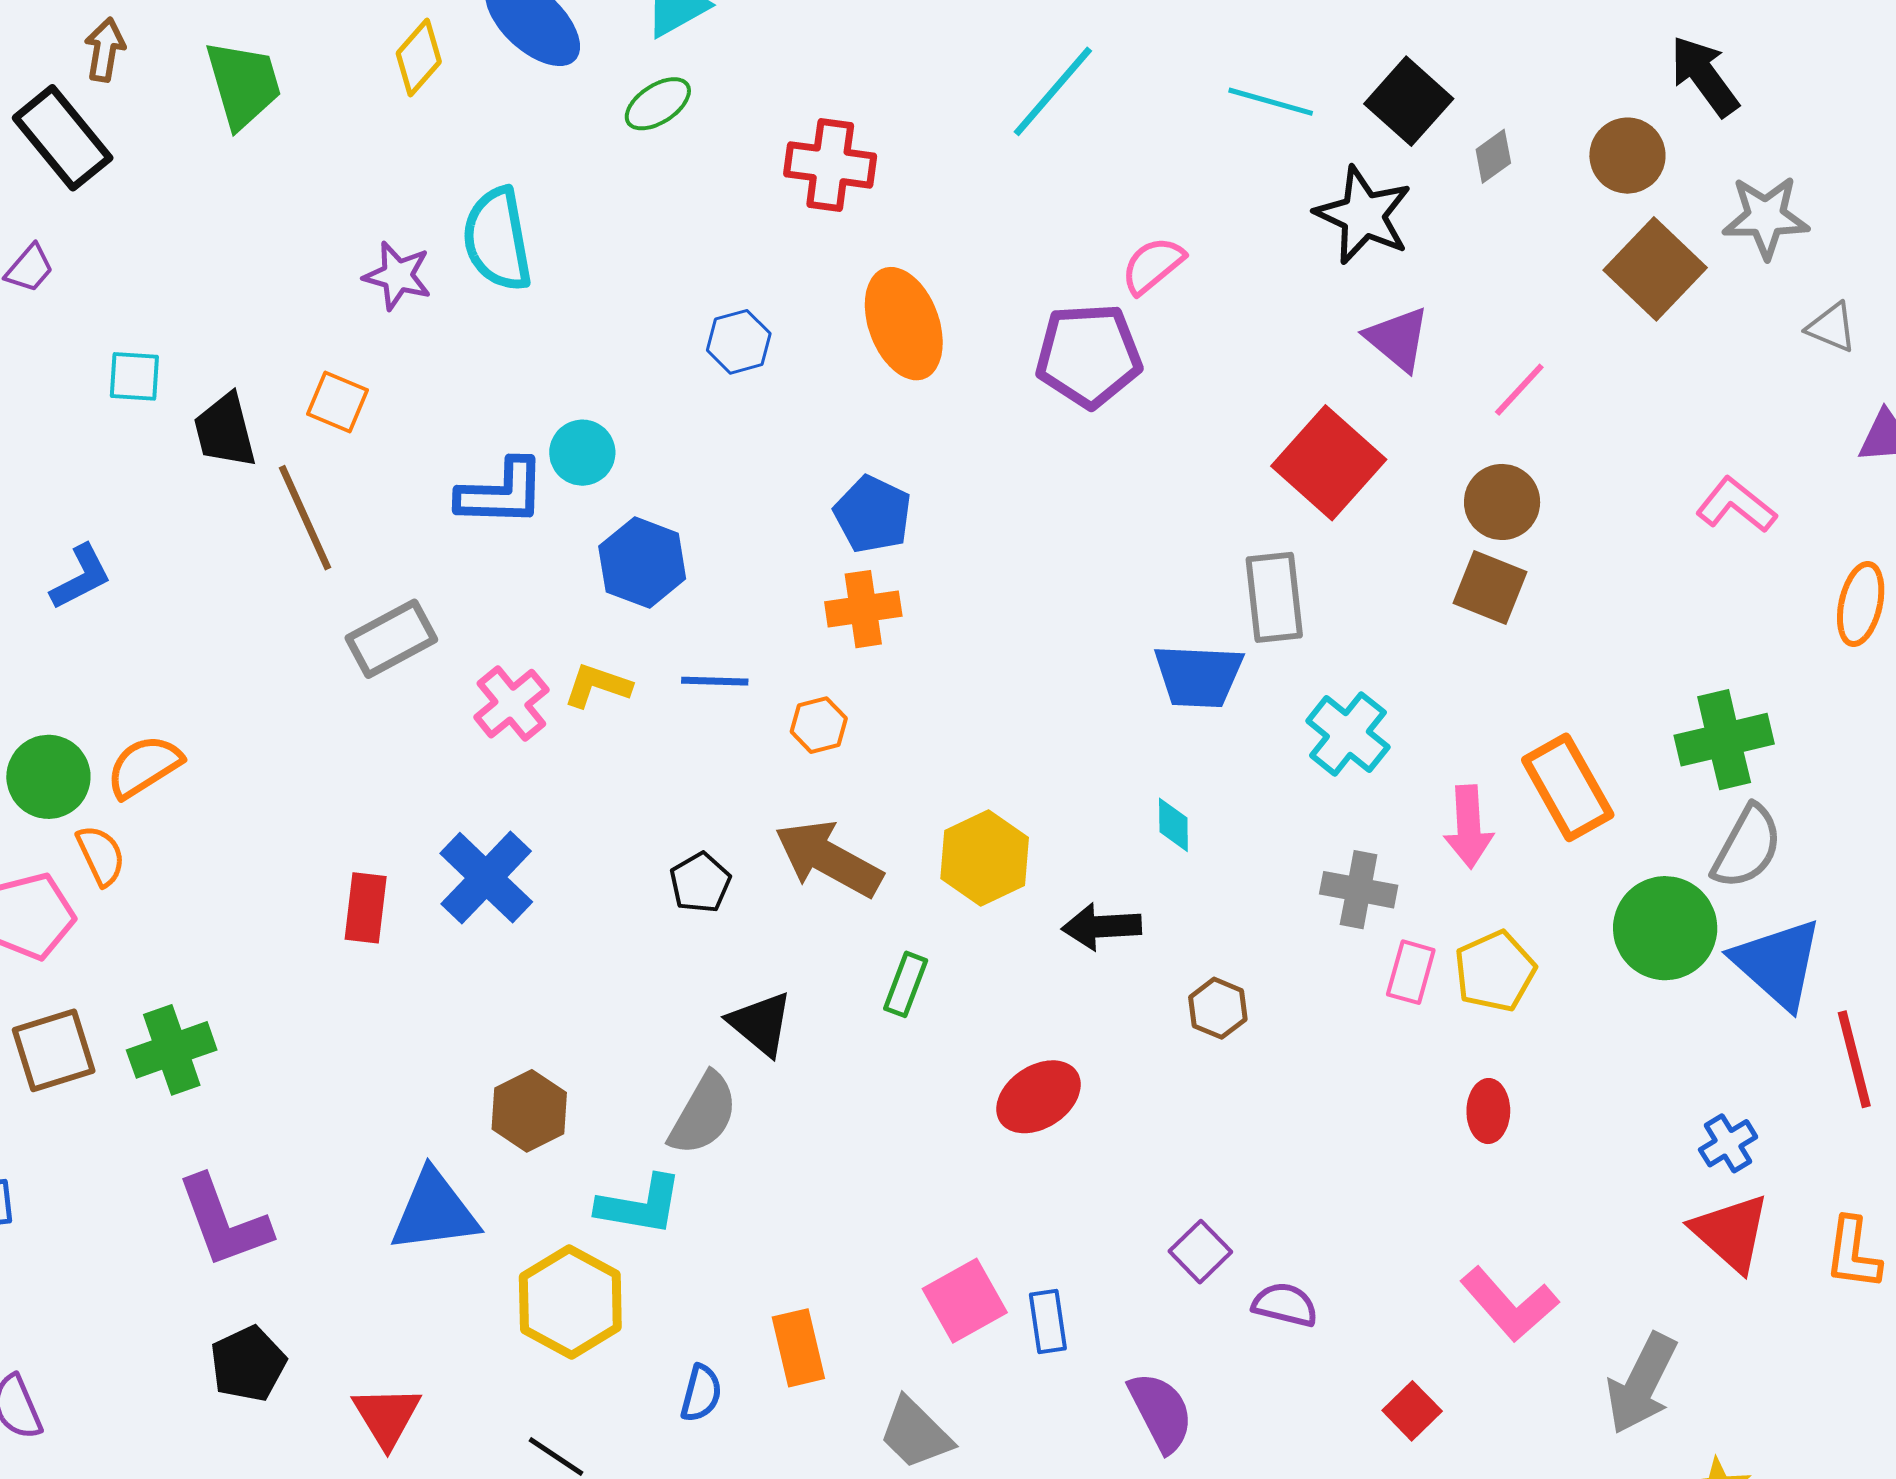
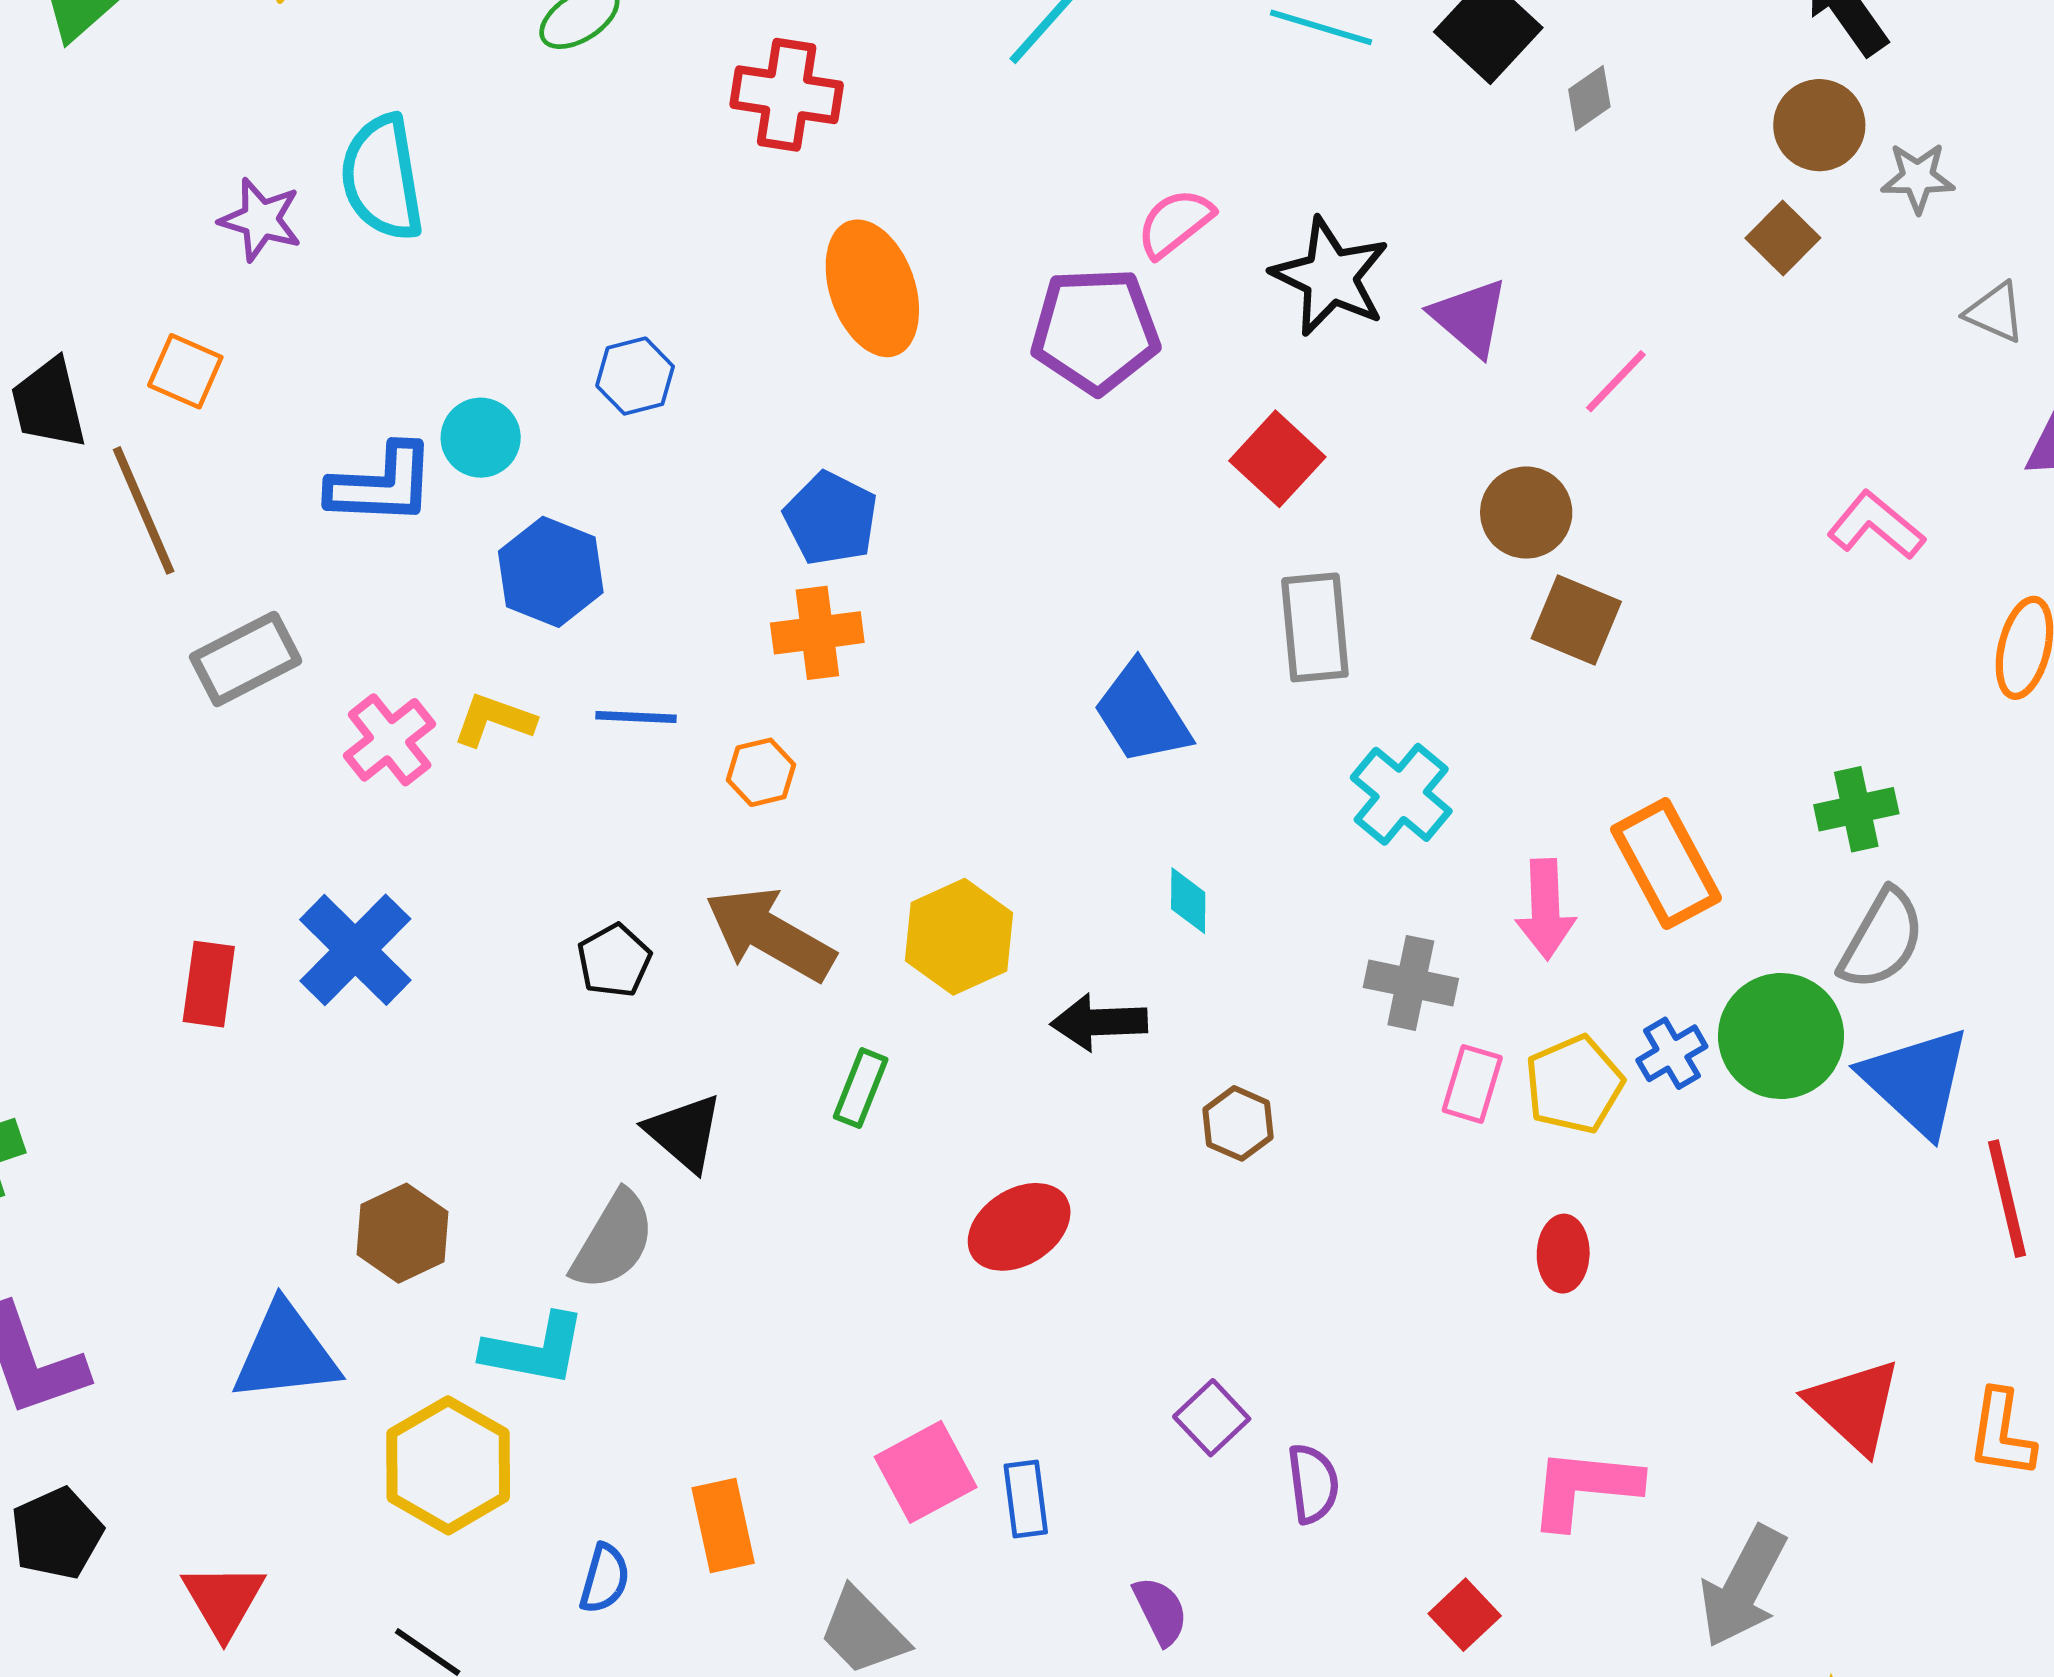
brown circle: (1627, 156) -> (1819, 125), moved
black star: (1363, 215) -> (1330, 277), moved
gray star: (1766, 217) -> (1918, 178), size x0.7
brown square: (1655, 269) -> (1783, 238), size x0.6
blue hexagon: (739, 342) -> (635, 376), moved
red square: (1329, 463) -> (1277, 459), moved, size x0.7
brown circle: (1502, 502) -> (1526, 513), moved
blue trapezoid: (1198, 676) -> (1142, 713), moved, turned 54
green cross: (1724, 740) -> (1856, 809), size x0.7
blue cross: (1728, 1143) -> (1672, 1053), moved
pink L-shape: (1509, 1304) -> (1584, 1488), turned 136
purple semicircle: (1285, 1305) -> (1313, 1484), turned 68
purple semicircle: (1161, 1412) -> (1160, 1611), size x0.7

